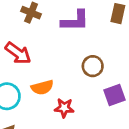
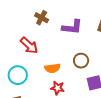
orange semicircle: (42, 87) -> (52, 68), moved

